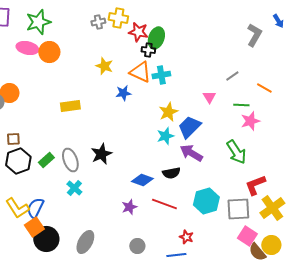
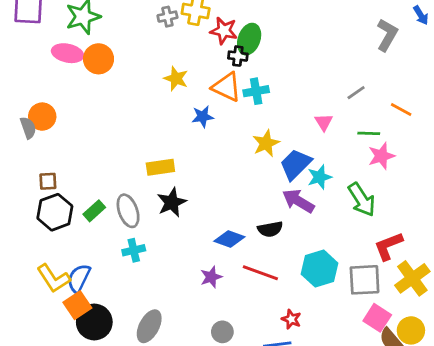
yellow rectangle: (70, 106) -> (160, 167), moved
cyan star: (165, 136) -> (319, 177), moved
cyan cross: (74, 188) -> (134, 250), turned 35

